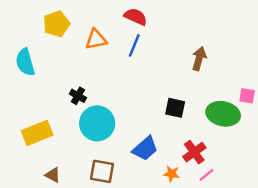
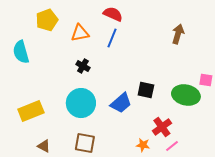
brown arrow: (199, 59) -> (178, 34), moved
black cross: (78, 96) -> (83, 66), moved
blue trapezoid: (145, 149) -> (121, 103), moved

